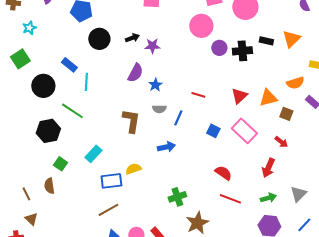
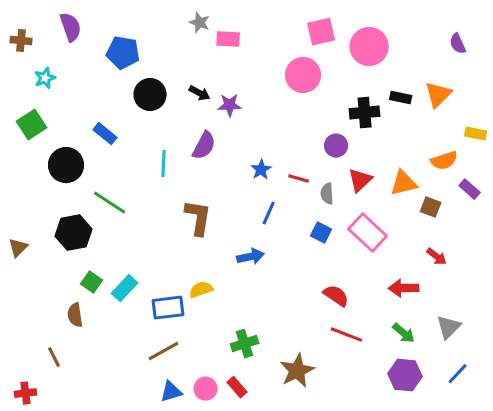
black arrow: (132, 38) -> (200, 93), turned 48
purple circle: (219, 48) -> (336, 146), moved
cyan line: (86, 82) -> (164, 164), moved
blue star: (155, 85) -> (261, 170), moved
gray semicircle: (159, 109) -> (327, 194), moved, turned 88
red arrow: (281, 142) -> (437, 257), moved
cyan rectangle: (93, 154) -> (125, 288), moved
red arrow: (268, 168) -> (404, 288), turned 66
brown line: (26, 194) -> (54, 357), moved
green cross: (177, 197) -> (245, 344), moved
green arrow: (268, 198) -> (404, 333), turned 56
brown triangle: (31, 219) -> (18, 248), moved, turned 32

